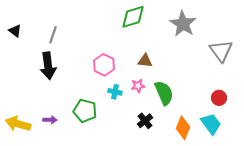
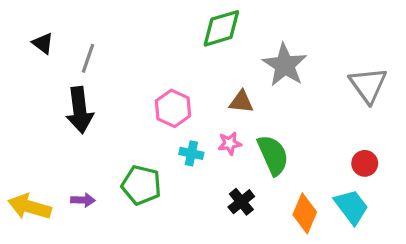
gray star: (183, 24) -> (285, 65), moved
black triangle: (15, 31) -> (43, 43), moved

